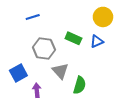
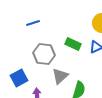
gray triangle: (60, 71) -> (60, 76), turned 30

